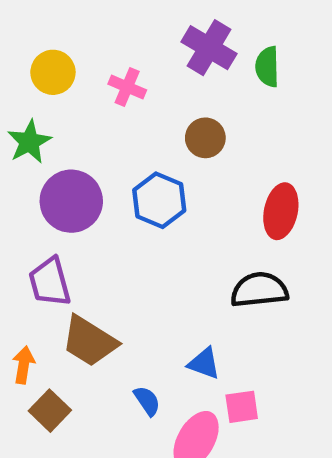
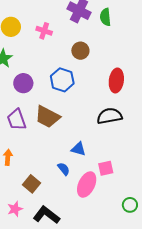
purple circle: (71, 201) -> (23, 83), size x0.7
brown trapezoid: (89, 341) -> (47, 117), moved
blue triangle: (204, 363) -> (78, 149), moved
brown square: (50, 411) -> (31, 184), moved

